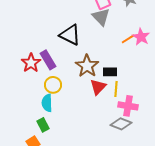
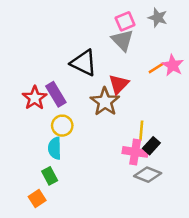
black rectangle: (110, 72) -> (151, 146), moved, turned -48
red triangle: (98, 87) -> (119, 84), moved
pink cross: (128, 106) -> (135, 152), moved

